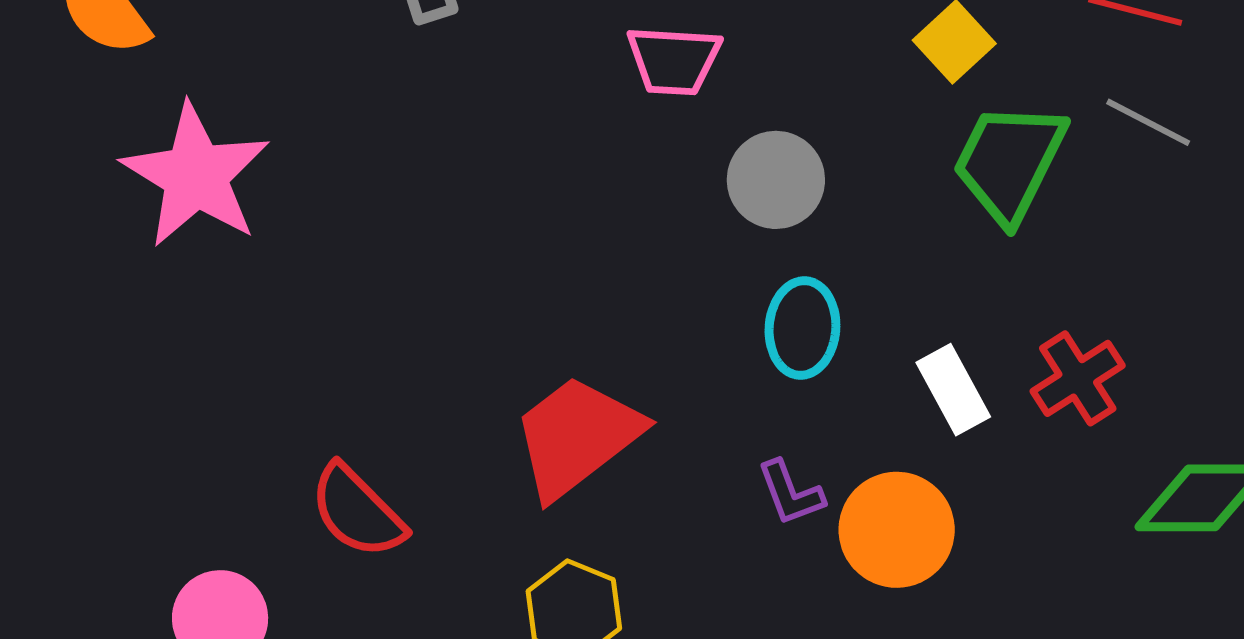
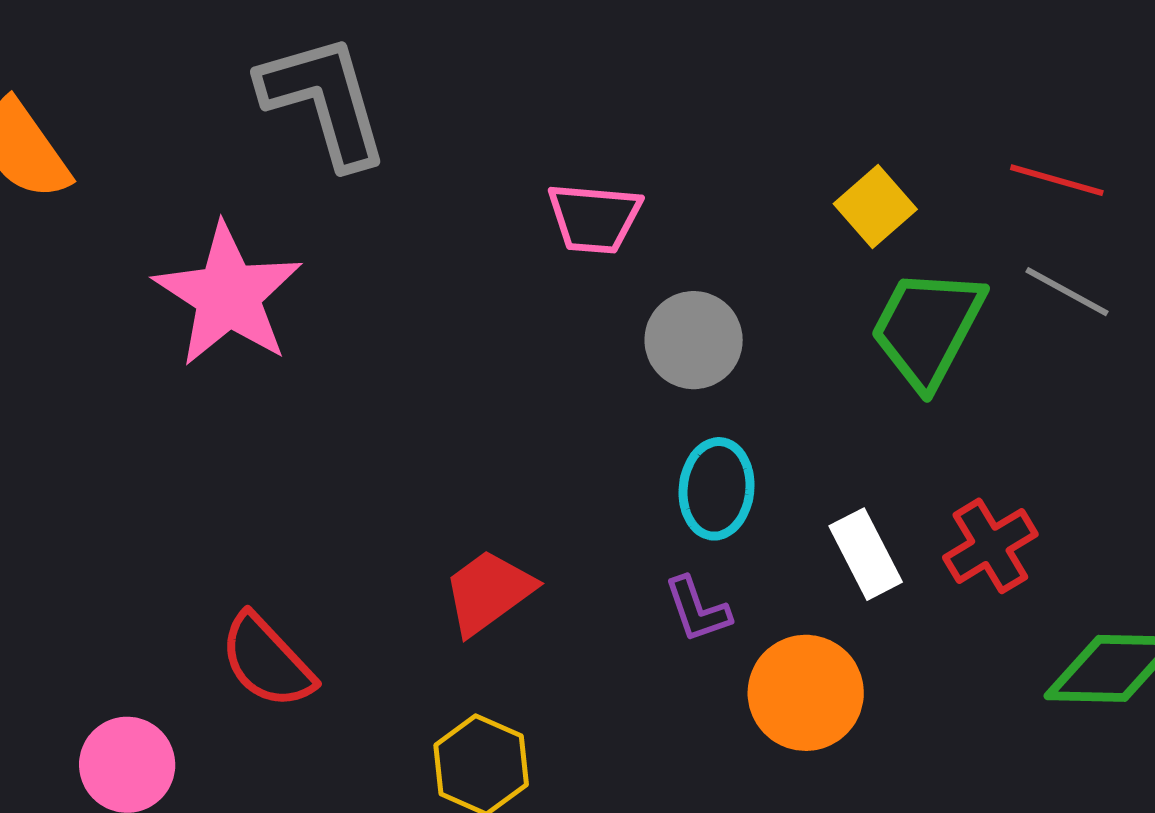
pink star: (196, 175) -> (228, 295), moved
red trapezoid: (577, 437) -> (488, 592), size x0.7
purple L-shape: (791, 493) -> (697, 610), moved

